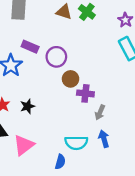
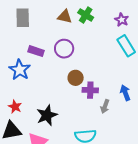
purple circle: (56, 57) -> (64, 49), moved
black star: (28, 106) -> (47, 115), moved, size x1.5
blue arrow: (104, 139) -> (125, 93), moved

